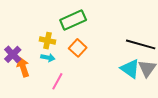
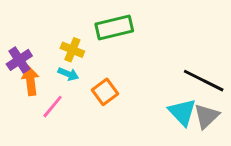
orange square: (78, 48) -> (105, 92), moved
pink line: (57, 81) -> (53, 107), moved

